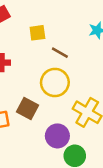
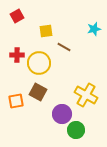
yellow circle: (55, 82) -> (39, 63), moved

